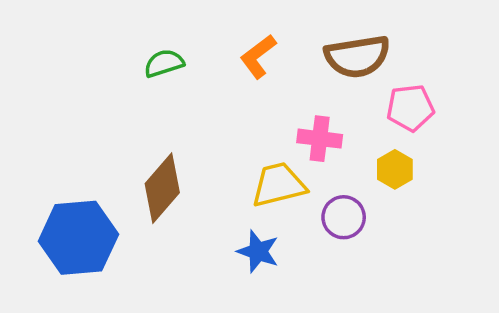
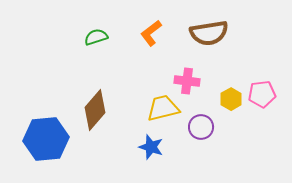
pink pentagon: (410, 108) -> (262, 94), moved

